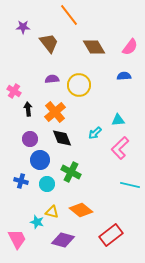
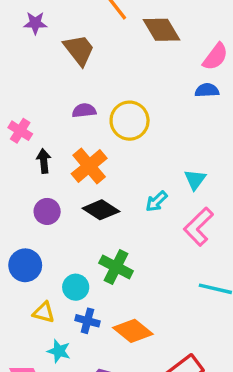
brown diamond: (94, 47) -> (161, 30), moved
blue semicircle: (124, 76) -> (207, 90), moved
cyan triangle: (118, 120) -> (195, 179), turned -48
black diamond: (62, 138) -> (101, 210), turned -35
blue circle: (40, 160) -> (25, 265), moved
blue cross: (21, 181) -> (87, 321), moved
yellow triangle: (52, 212) -> (44, 312), moved

